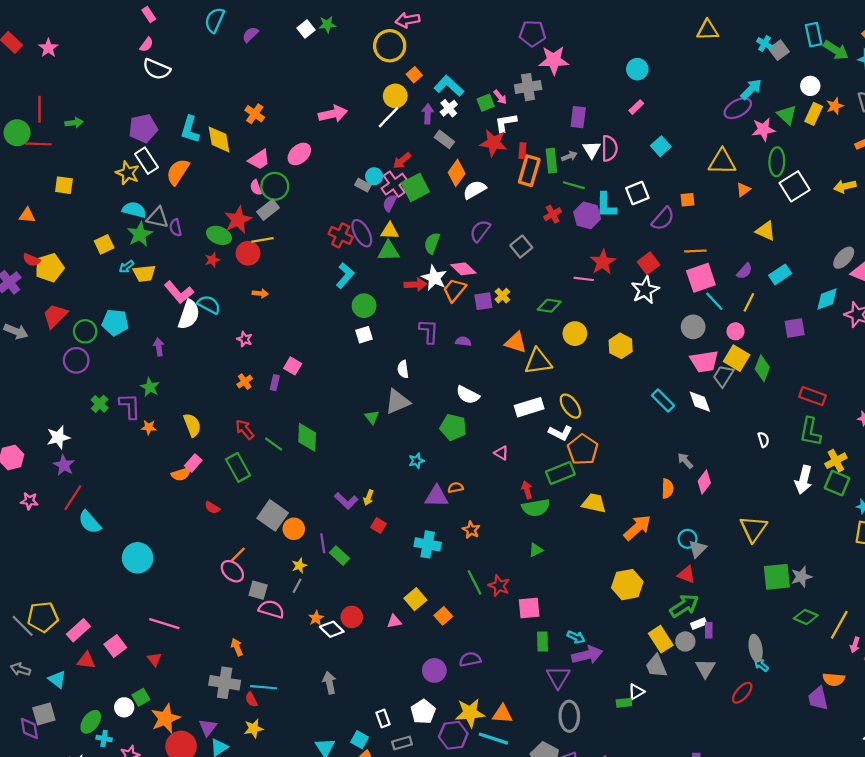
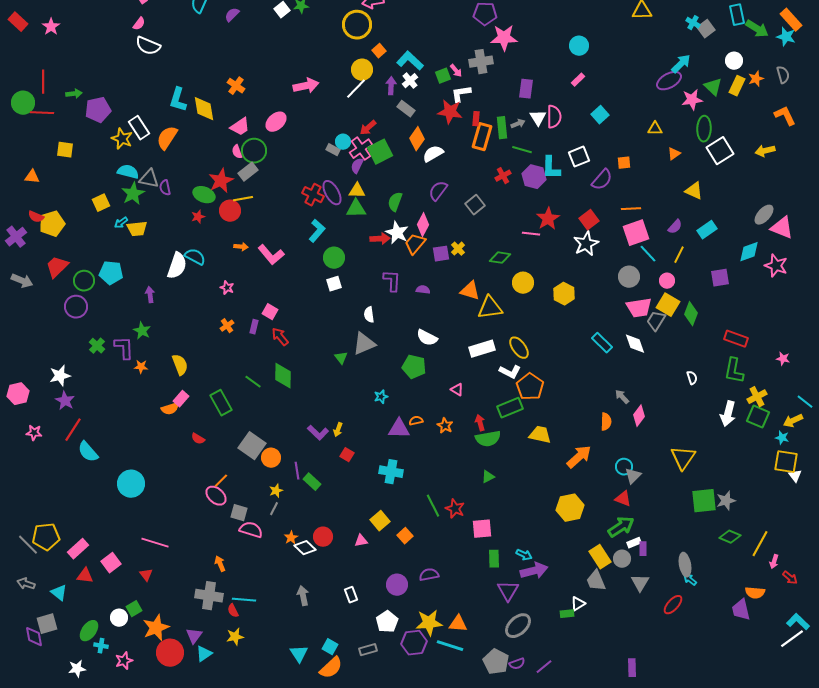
purple pentagon: (143, 128) -> (98, 110), moved
yellow triangle: (722, 162) -> (655, 129), size x0.6
pink diamond: (463, 269) -> (423, 225), turned 75
pink L-shape: (179, 292) -> (271, 255), moved
red arrow: (245, 430) -> (280, 337), moved
orange star: (471, 530) -> (445, 426), moved
gray ellipse: (569, 716) -> (518, 626), turned 48
white rectangle: (383, 718) -> (351, 595), moved

